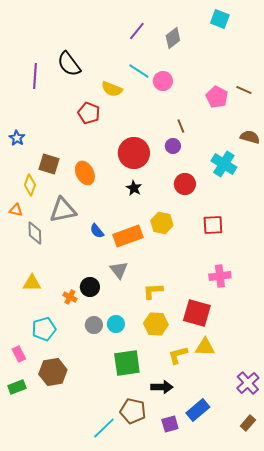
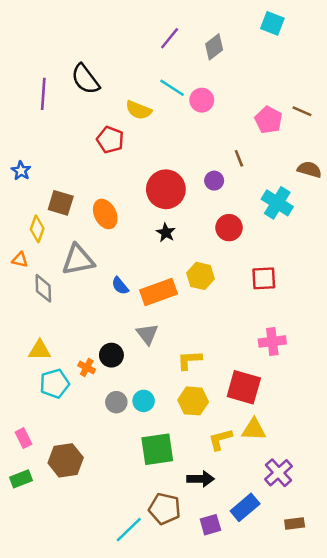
brown line: (181, 126) -> (239, 158), moved
cyan pentagon: (44, 329) -> (54, 384), moved
purple cross: (248, 383) -> (279, 473), moved
brown rectangle: (248, 423) -> (295, 523), moved, turned 42

